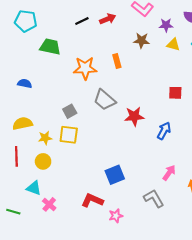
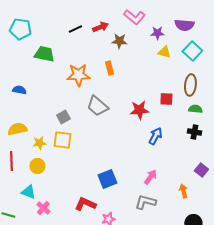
brown star: (141, 40) -> (119, 41), moved
red star: (134, 116) -> (139, 110), moved
pink arrow: (169, 173) -> (150, 177), moved
gray L-shape: (154, 198) -> (145, 202), turned -45

